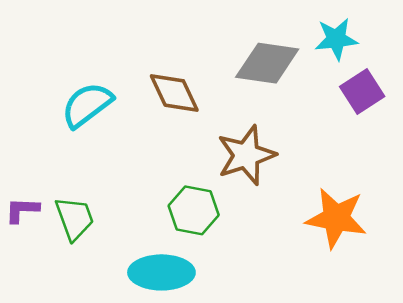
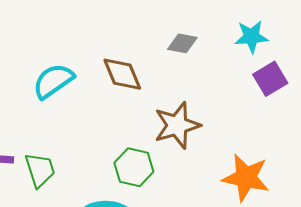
gray diamond: (267, 63) -> (182, 43), moved, size x0.6

